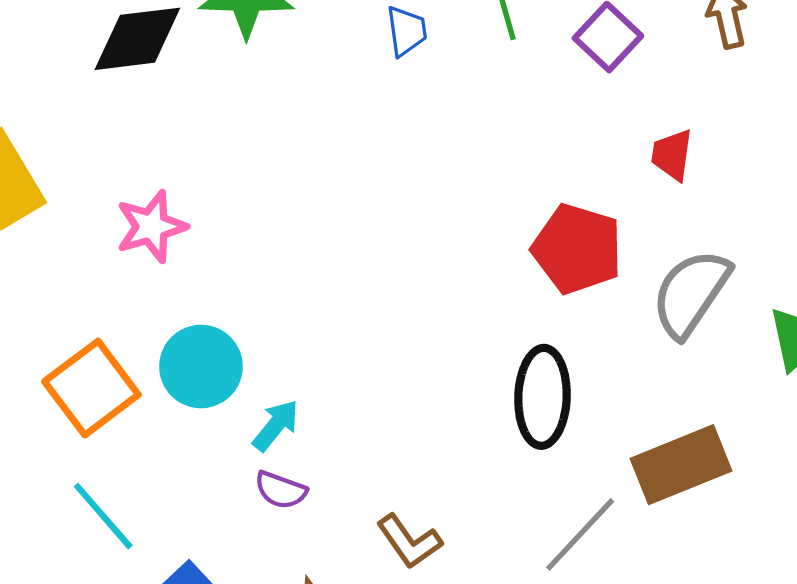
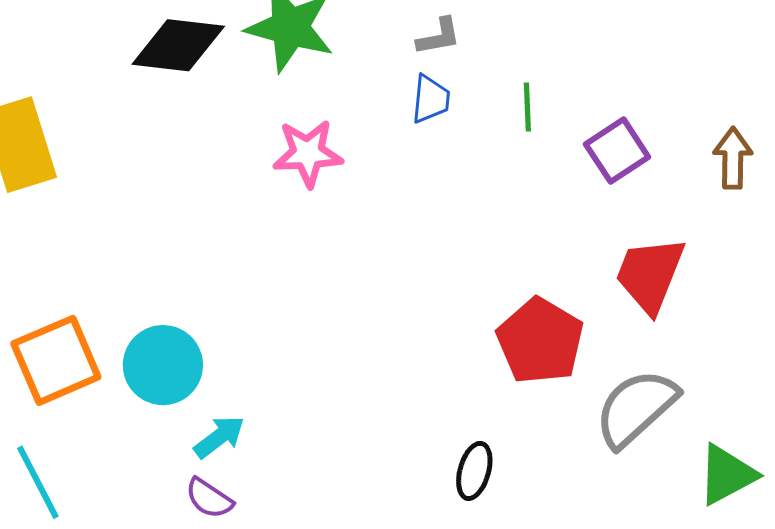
red trapezoid: (672, 155) -> (650, 275), size x1.6
pink star: (151, 227) -> (308, 153), moved
black ellipse: (542, 397) -> (474, 471), size x0.6

